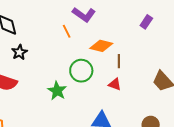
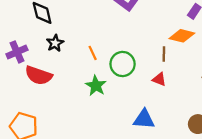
orange line: (67, 31) -> (93, 53), moved
orange diamond: (101, 46) -> (182, 36), moved

